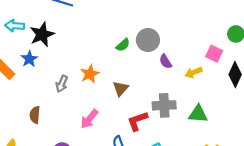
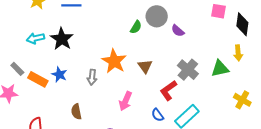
blue star: (29, 59) -> (59, 75), moved
yellow arrow: (194, 73) -> (238, 53), moved, turned -56
orange star: (90, 74) -> (114, 61), size x1.4
gray cross: (164, 105) -> (188, 70), turned -30

